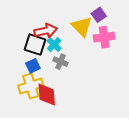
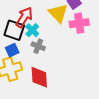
red arrow: (46, 31) -> (24, 17), turned -45
red diamond: (47, 94) -> (39, 77), moved

